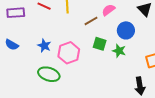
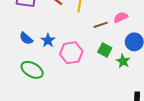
blue semicircle: (12, 45) -> (26, 38), moved
green ellipse: (49, 74) -> (32, 70), moved

